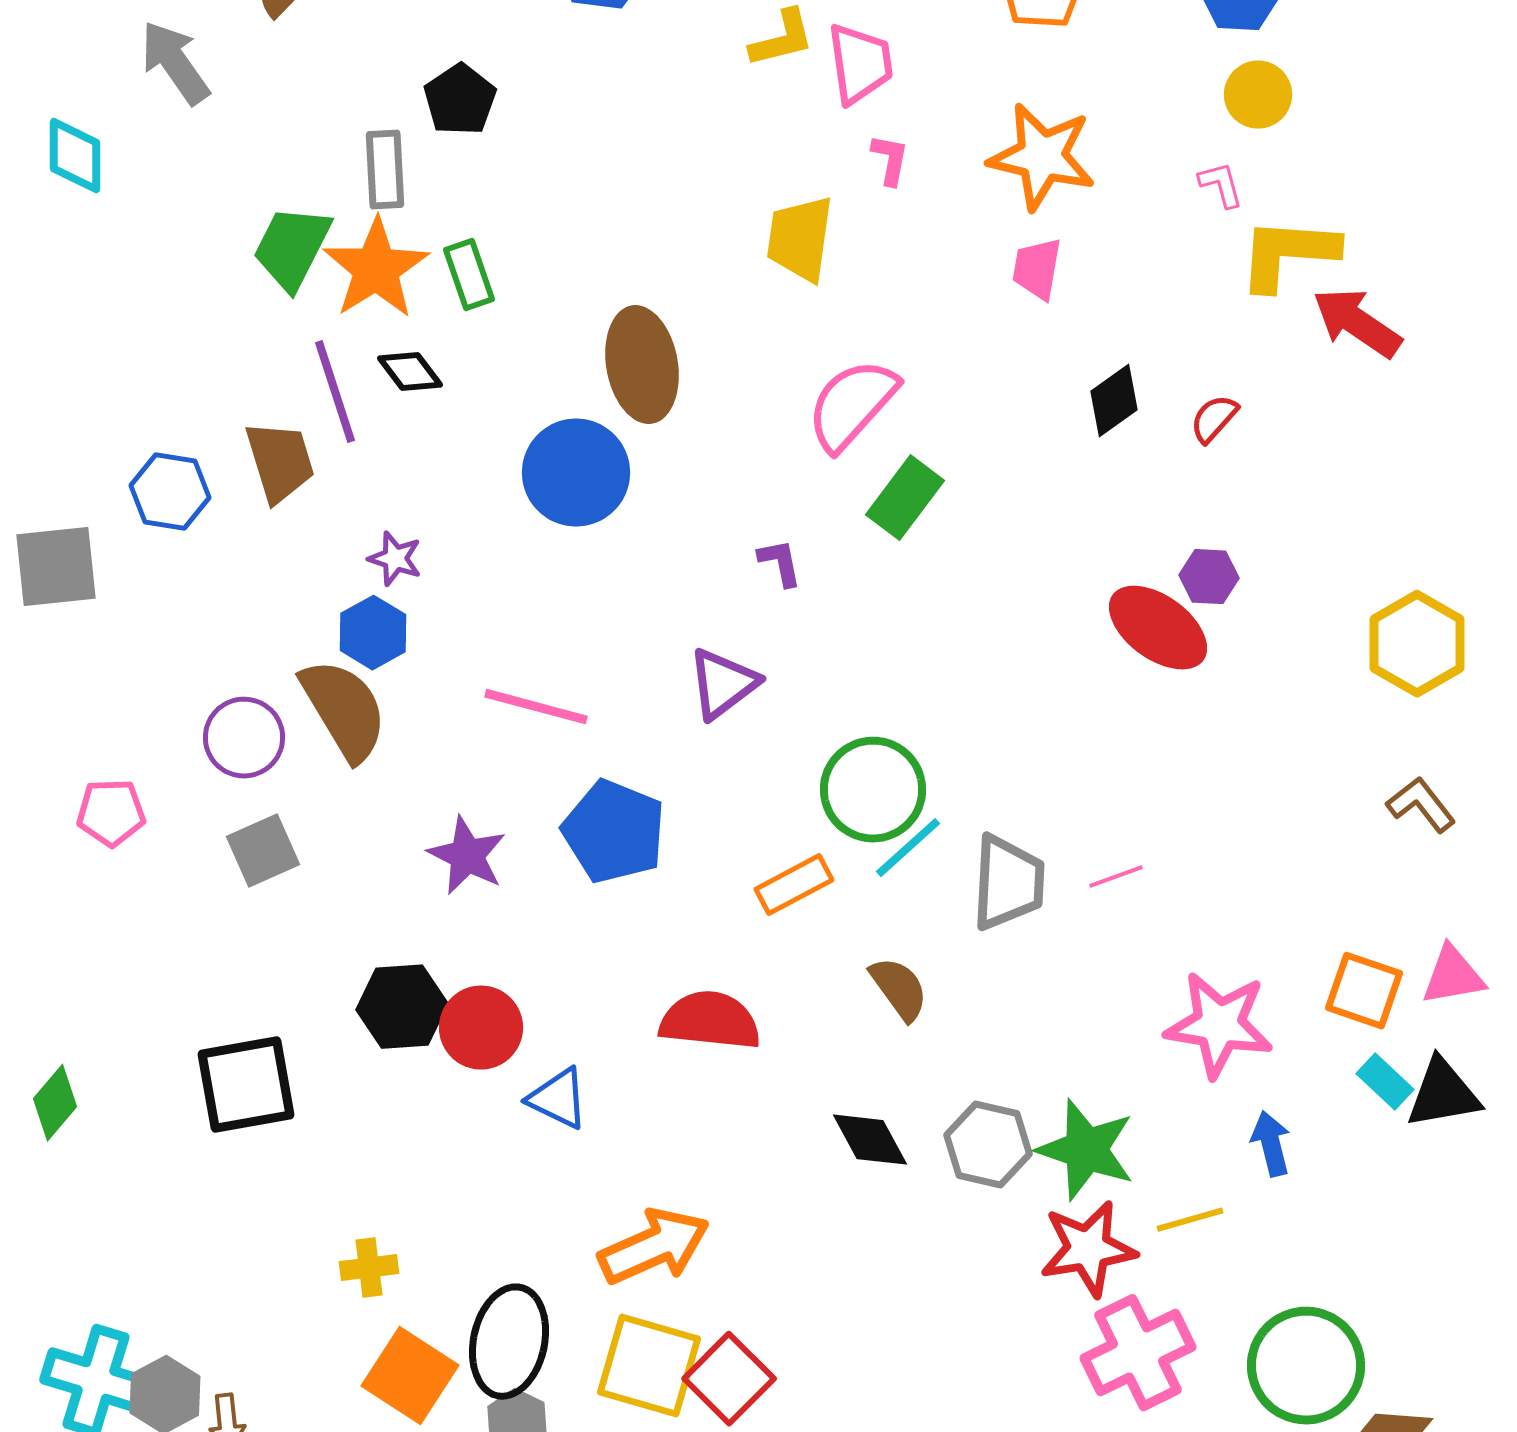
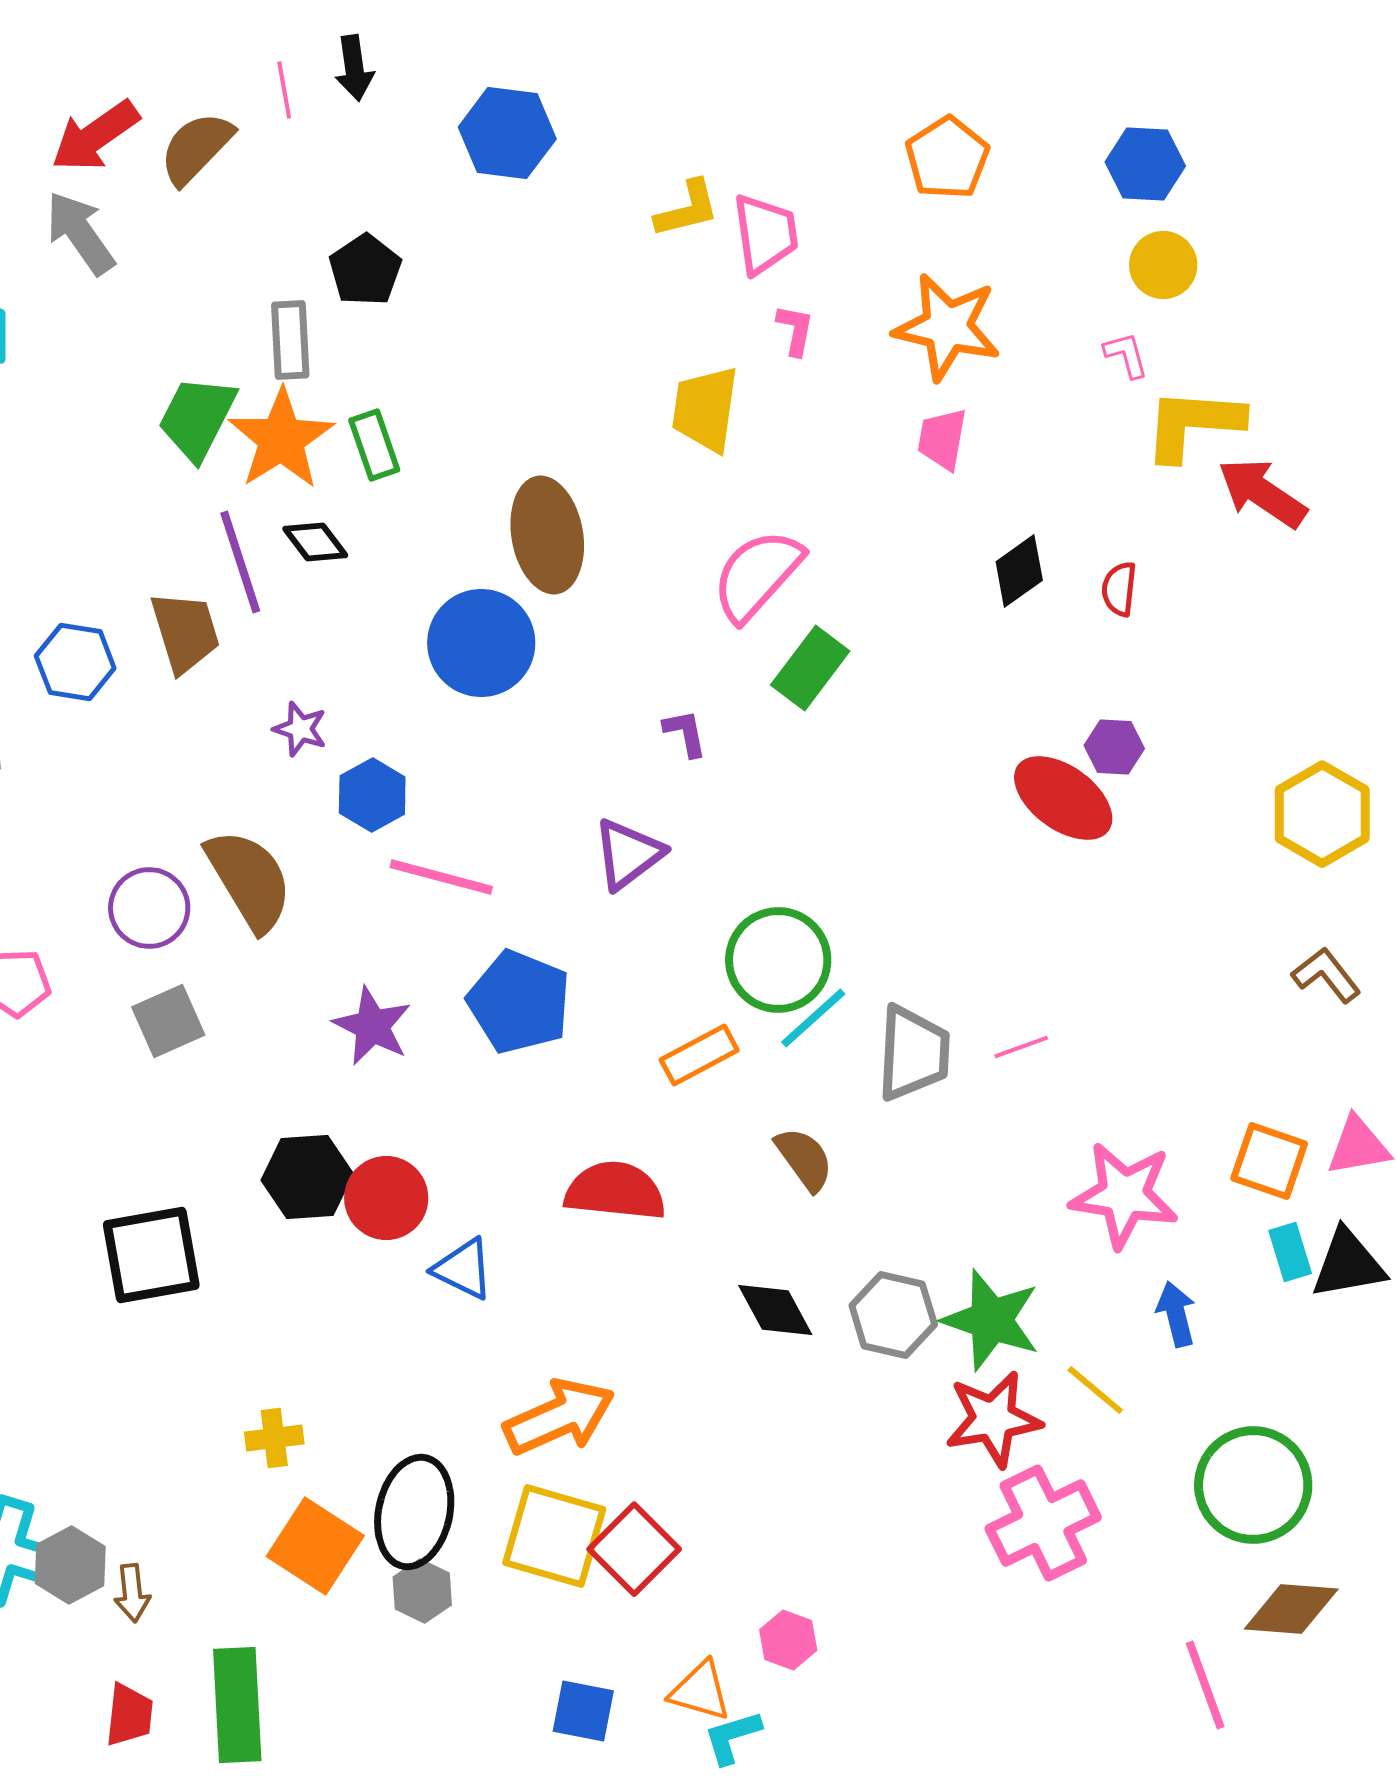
red semicircle: (1214, 419) -> (1119, 589), turned -36
blue hexagon: (373, 633) -> (372, 795), moved
cyan rectangle: (1385, 1082) -> (1290, 1252), turned 30
yellow line: (1190, 1220) -> (1095, 1390), turned 56
green circle: (1306, 1366) -> (1253, 1485), moved

